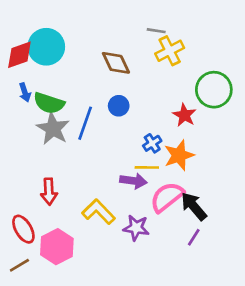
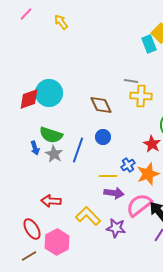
yellow cross: (170, 51) -> (141, 96), turned 30
blue arrow: (25, 92) -> (35, 148), moved
gray star: (53, 129) -> (54, 154), size x0.7
yellow line: (147, 167) -> (108, 176), moved
red arrow: (49, 192) -> (51, 201), turned 96

